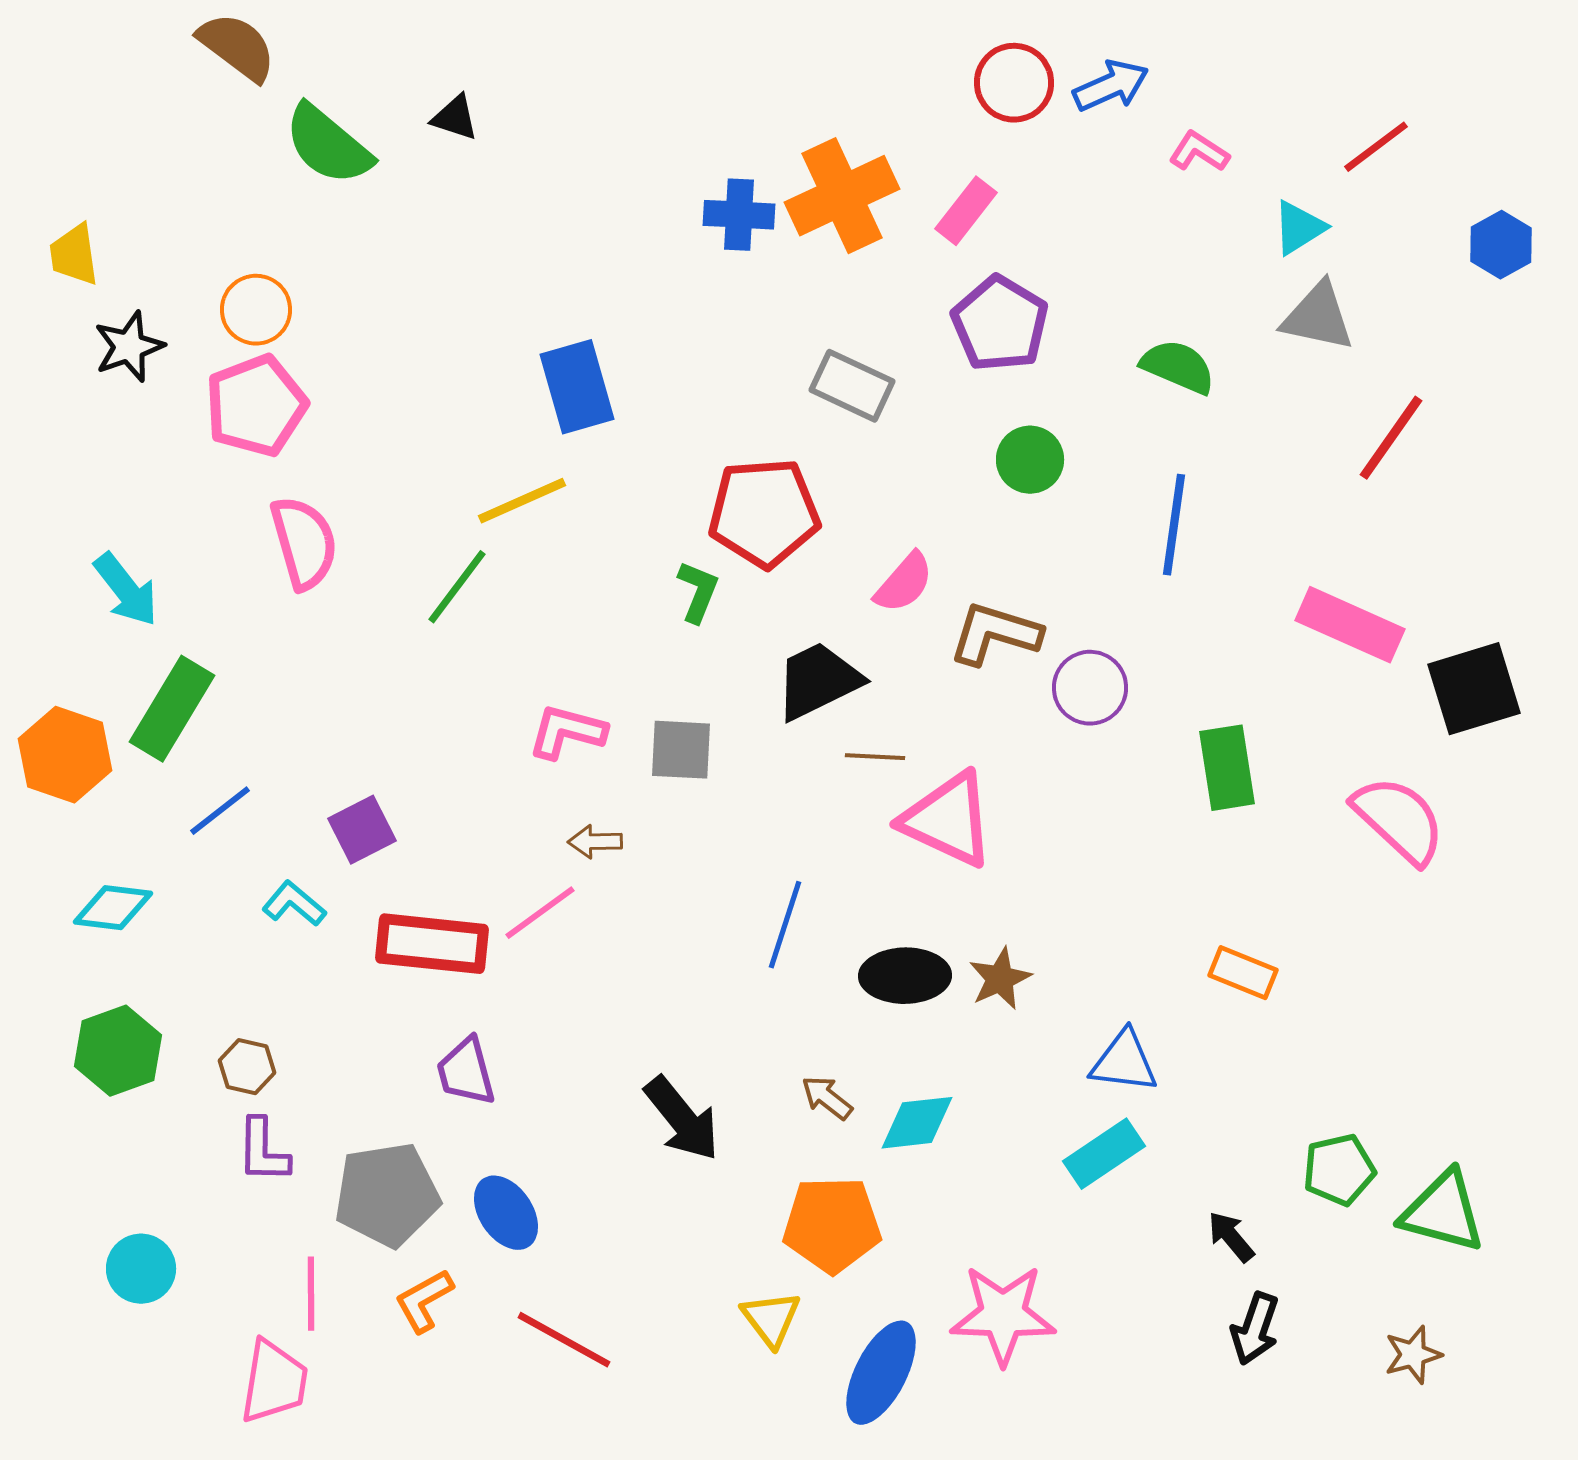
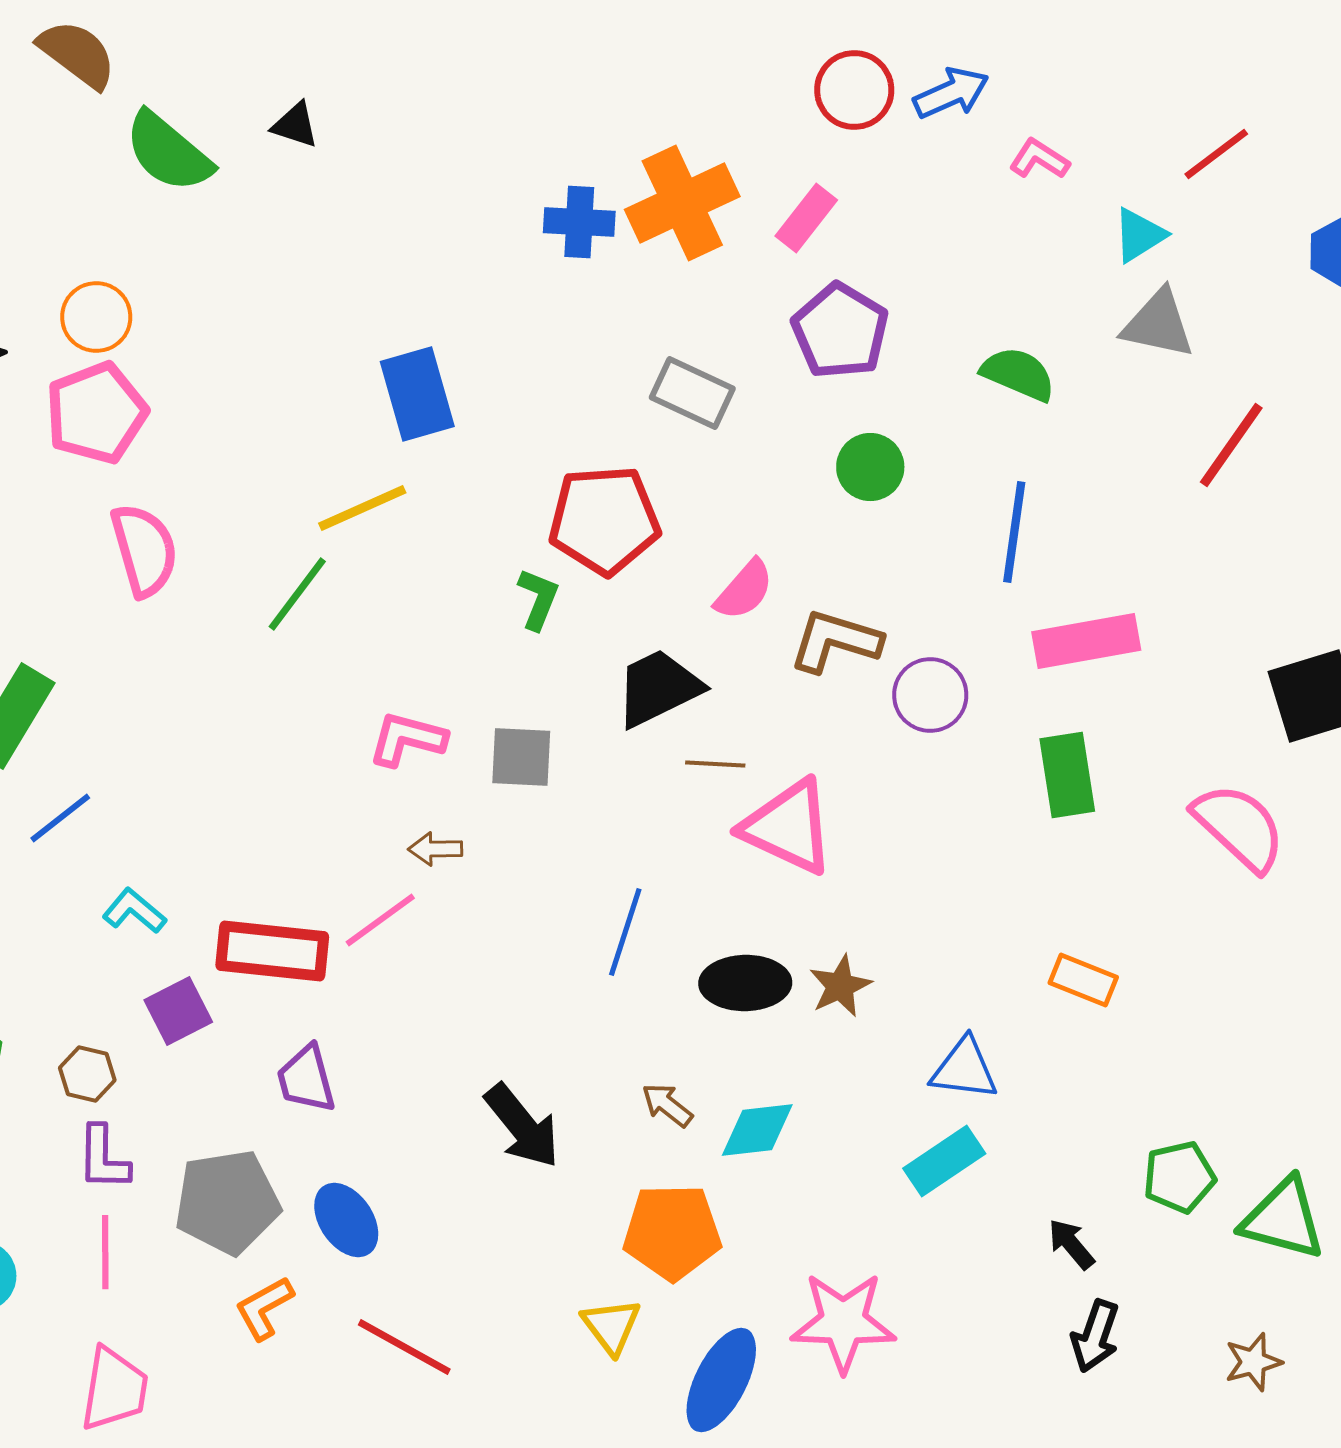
pink rectangle: (1350, 625) -> (1086, 641), moved, turned -34
purple square: (362, 830) -> (178, 1011), moved
pink line: (311, 1294) -> (105, 1252), moved

